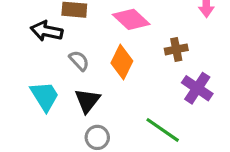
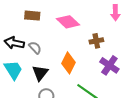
black arrow: (47, 31) -> (14, 43), moved
orange diamond: (122, 62) -> (69, 63), moved

